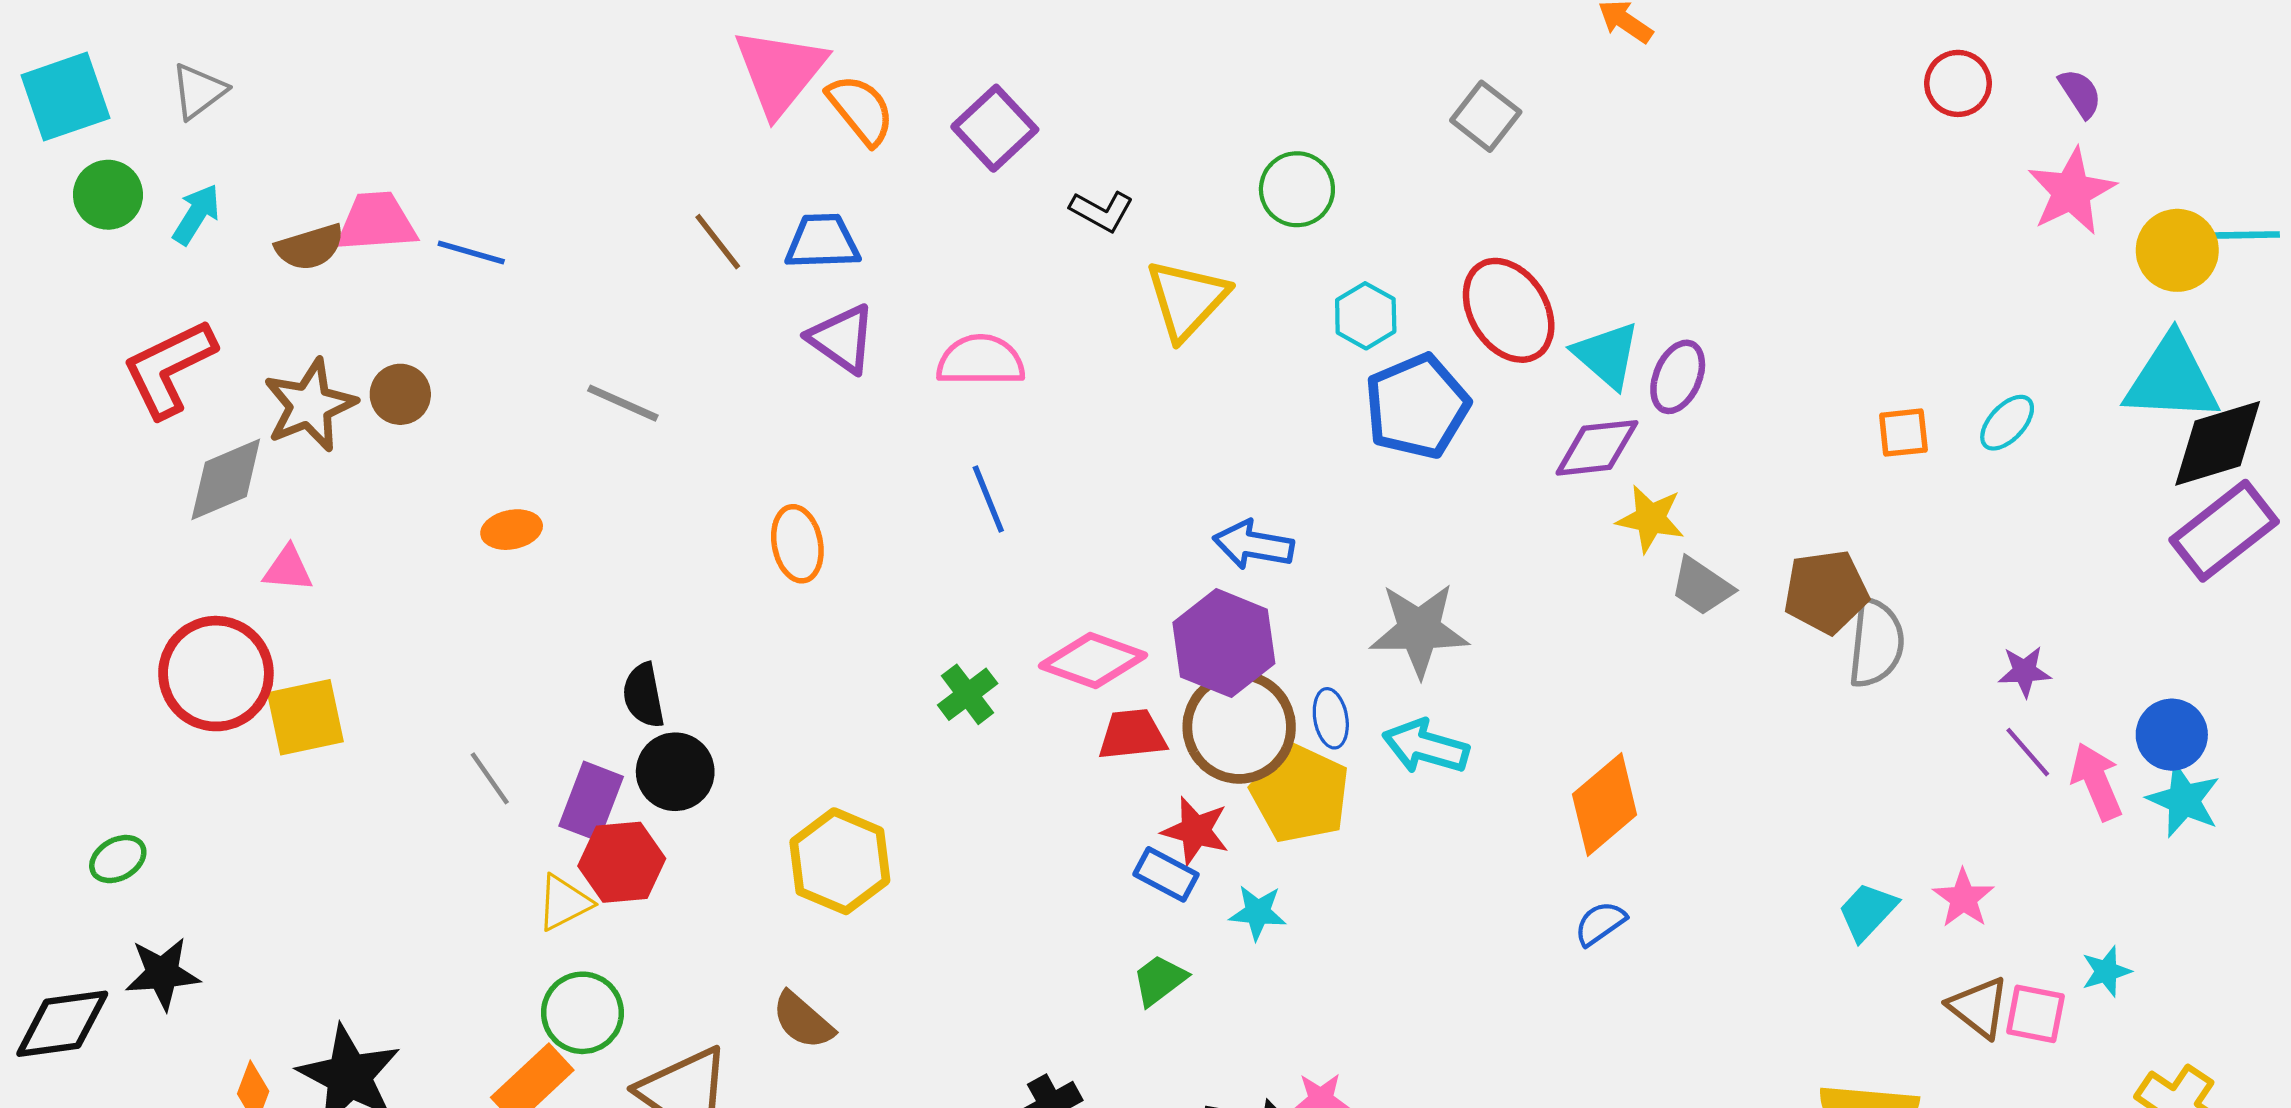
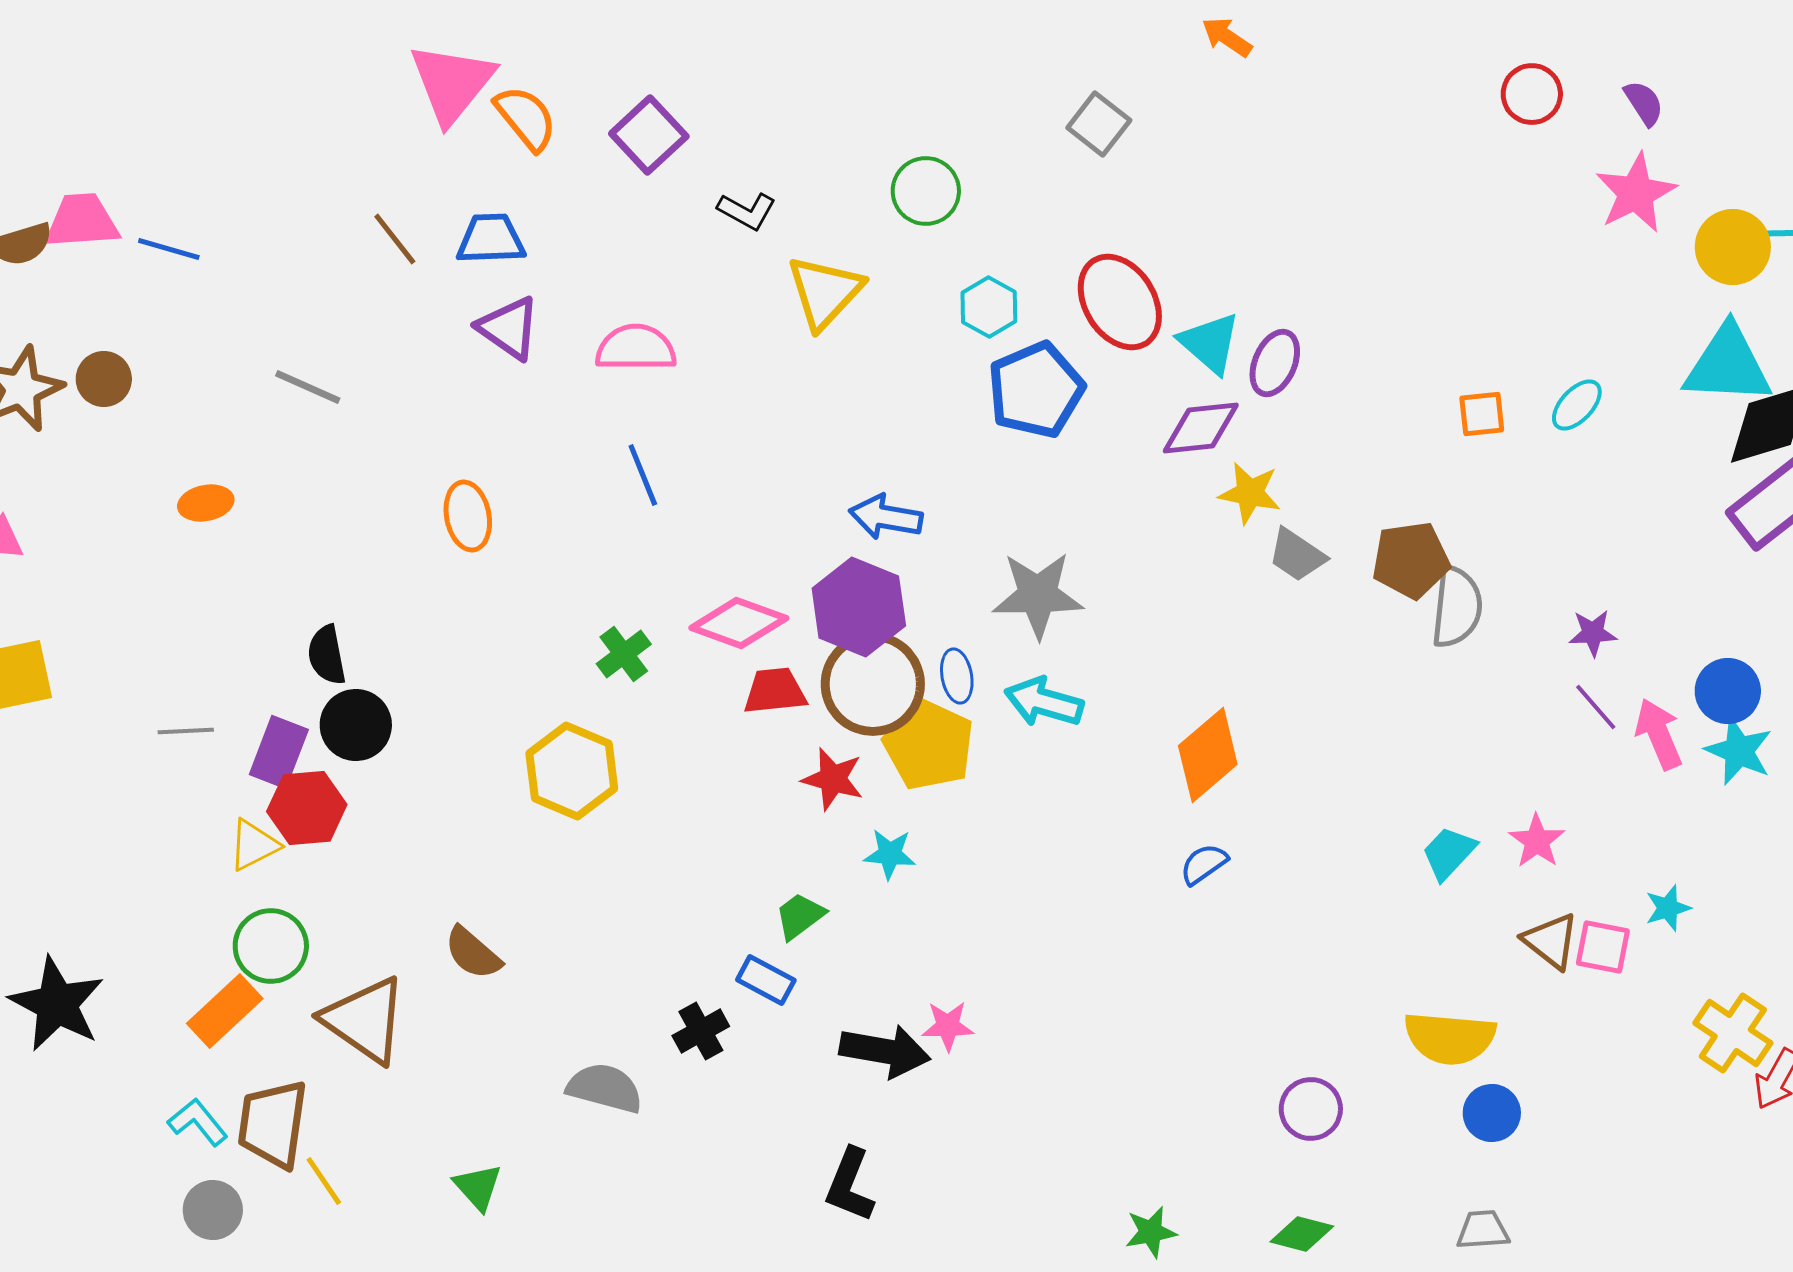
gray line: (490, 778) -> (186, 731), turned -58
yellow hexagon: (840, 861) -> (572, 771), moved
blue rectangle: (1166, 874) -> (766, 980), moved

